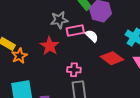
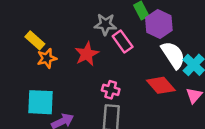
pink rectangle: (75, 30) -> (123, 41), turned 54
white semicircle: (92, 36) -> (173, 55), moved, size x1.6

